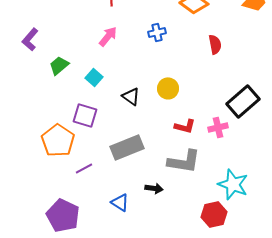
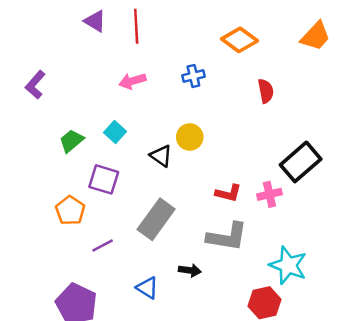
pink arrow: (108, 36) -> (132, 81), turned -145
green trapezoid: (59, 65) -> (71, 141), moved
yellow circle: (168, 88) -> (190, 137), moved
orange pentagon: (58, 140) -> (70, 211), size x0.7
gray rectangle: (127, 147) -> (156, 219), turned -32

